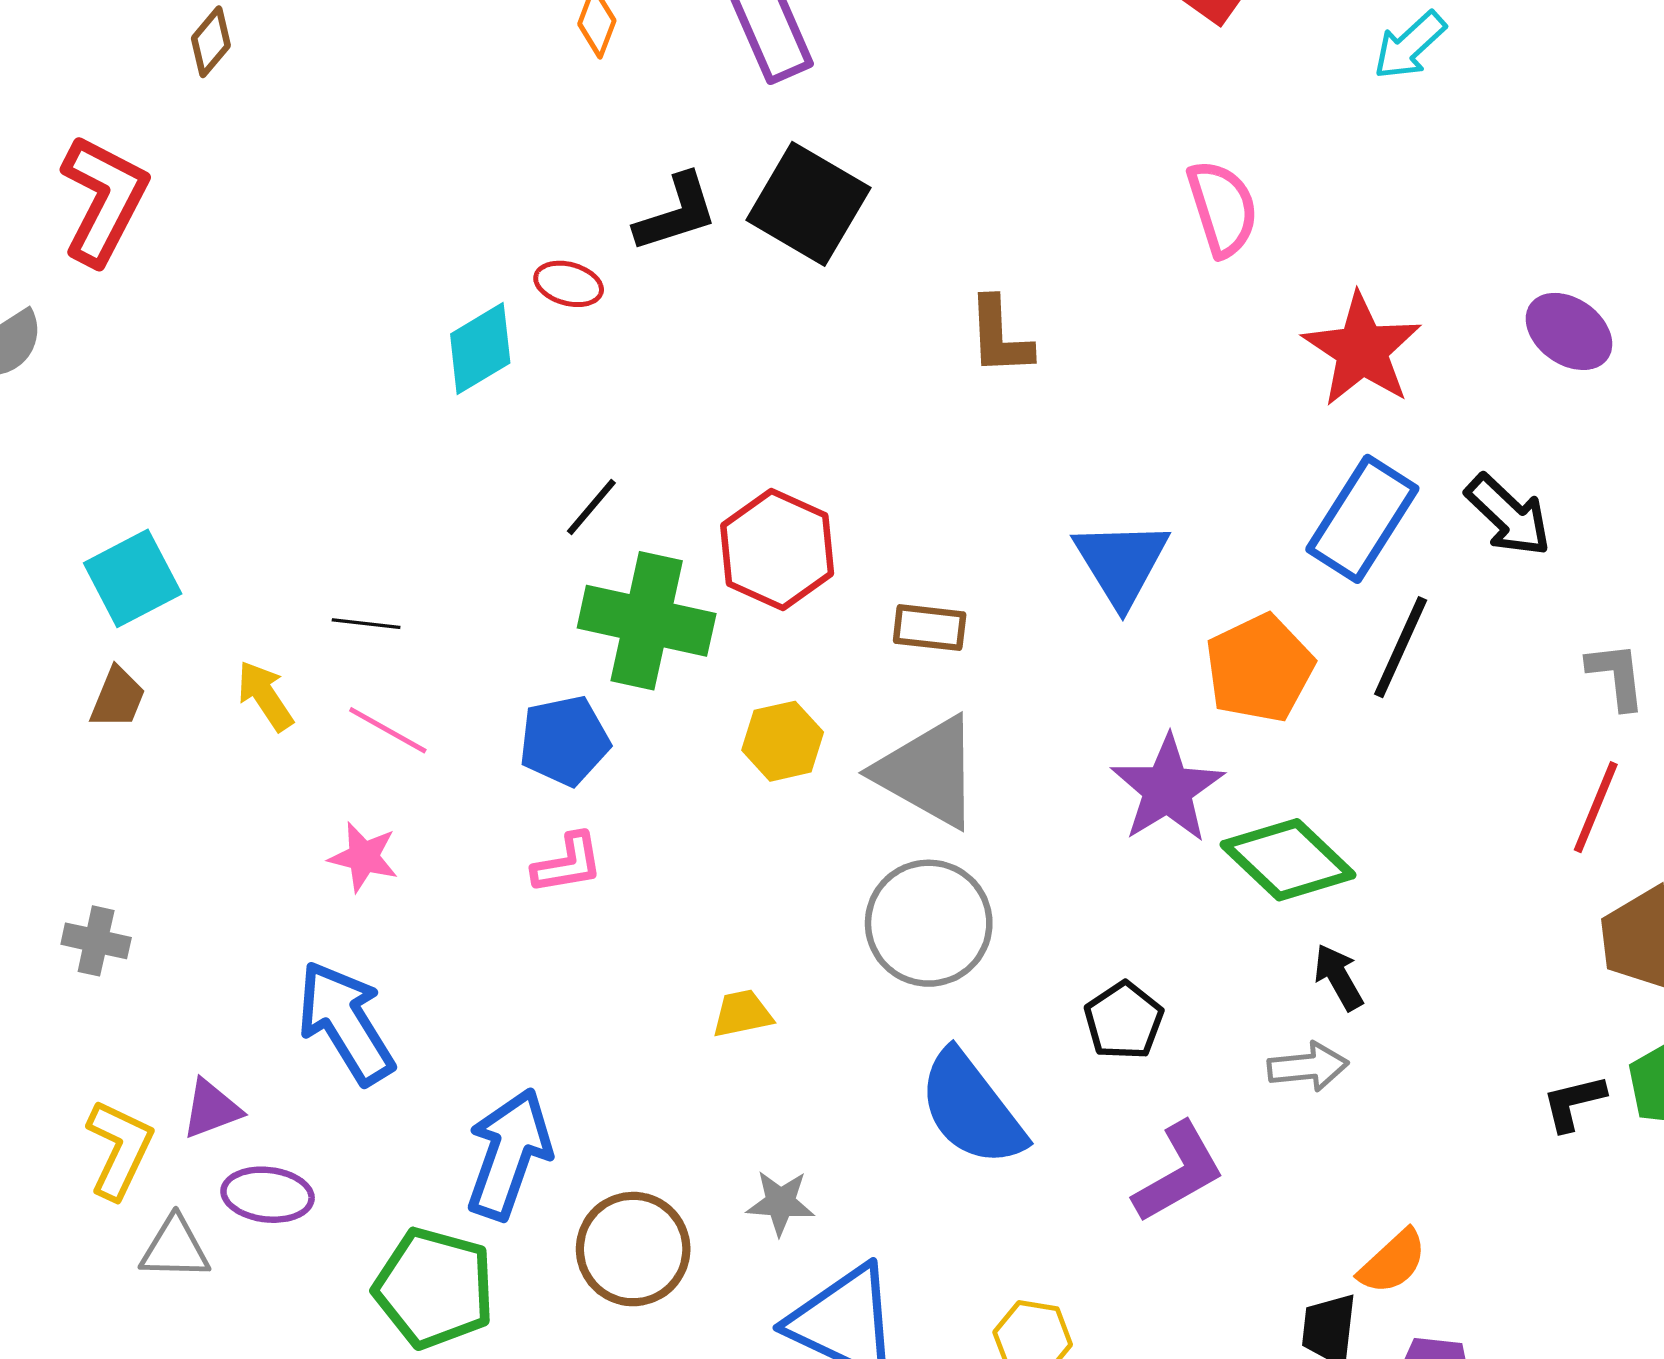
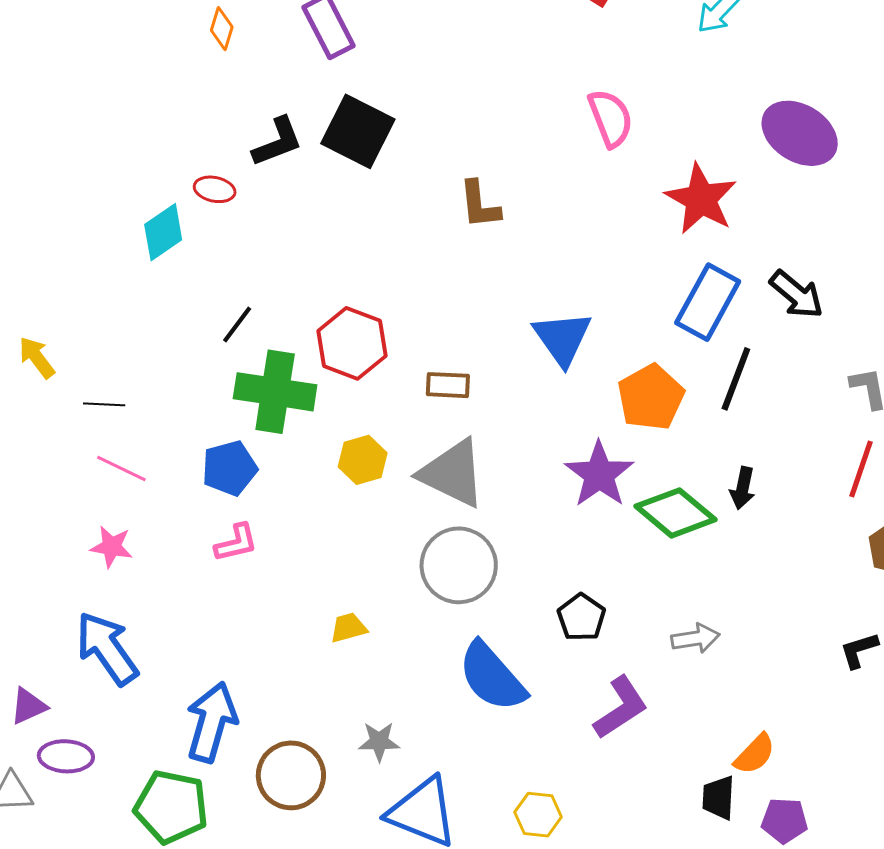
purple ellipse: (1569, 331) -> (800, 133), moved, size x1.4
yellow arrow: (265, 696) -> (37, 357), moved
black arrow: (1339, 977) -> (743, 488), moved, turned -135

